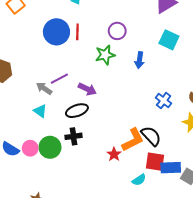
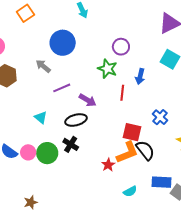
red line: (77, 32) -> (122, 93), moved
green star: (105, 55) -> (107, 69), turned 30
gray arrow: (44, 88) -> (43, 66), moved
black cross: (74, 136) -> (71, 144), turned 35
red square: (155, 162) -> (132, 132), moved

